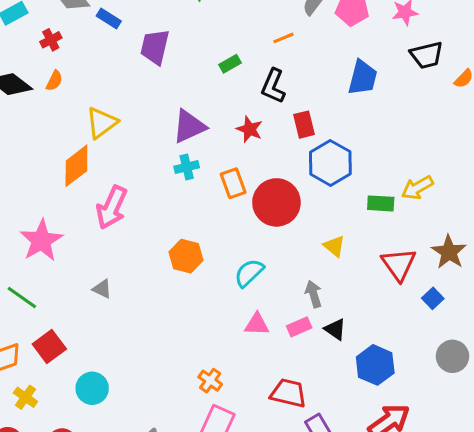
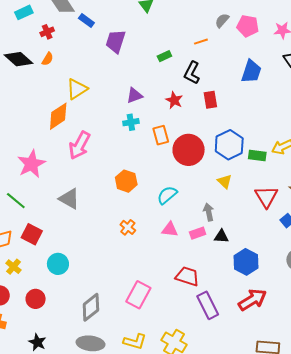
purple triangle: (189, 126) -> (134, 95), size x0.7
blue hexagon: (330, 163) -> (229, 145), moved
gray triangle: (102, 289) -> (69, 199), size x1.6
black triangle: (335, 329) -> (221, 236), turned -35
red square: (49, 346) -> (32, 234), turned -30
orange cross: (210, 381) -> (128, 227), moved

